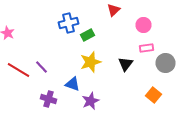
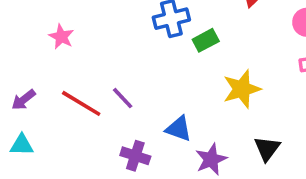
yellow star: (90, 62) -> (242, 89), moved
black triangle: (126, 64) -> (267, 149), moved

